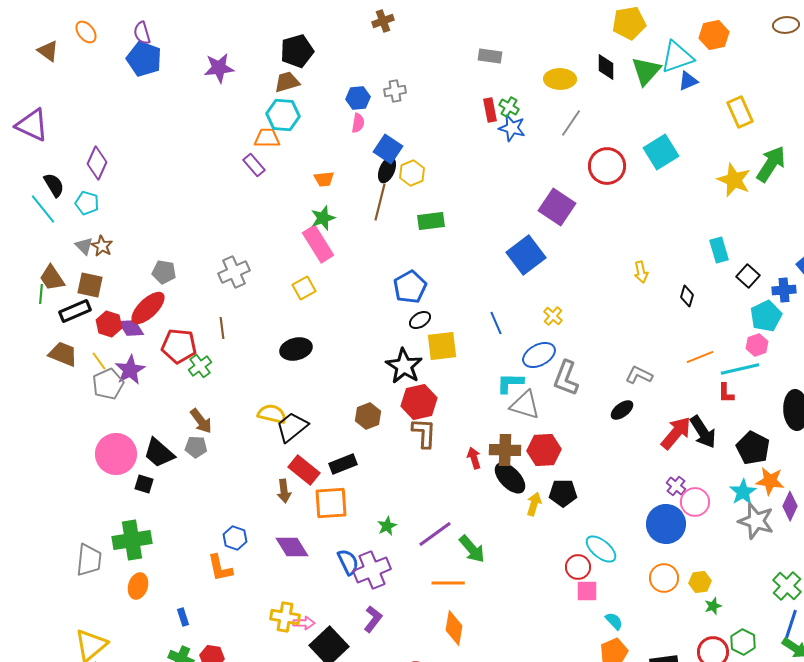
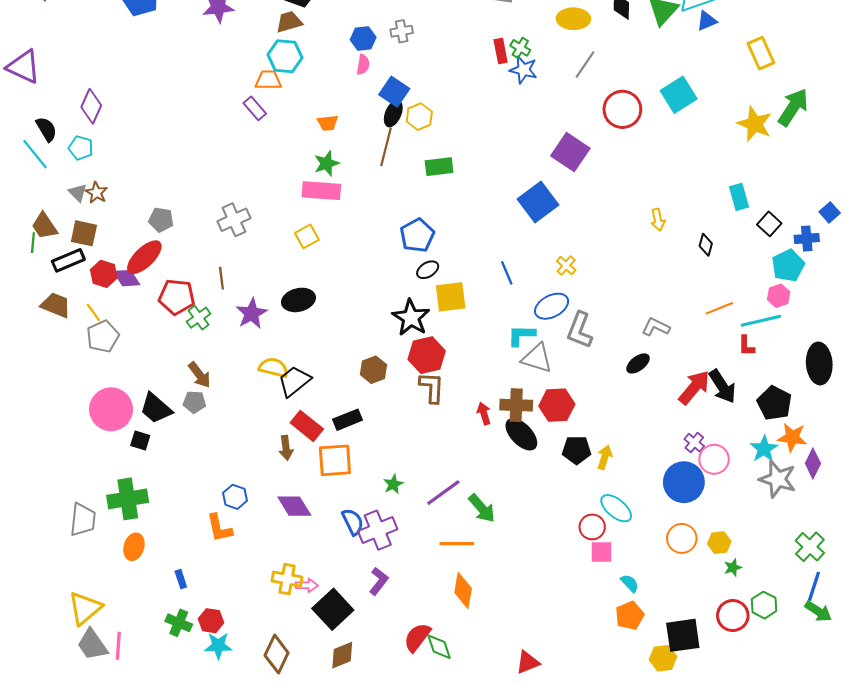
pink rectangle: (318, 244) -> (321, 191), turned -54
purple star: (130, 370) -> (252, 313), moved
yellow arrow: (534, 504) -> (605, 457), moved

